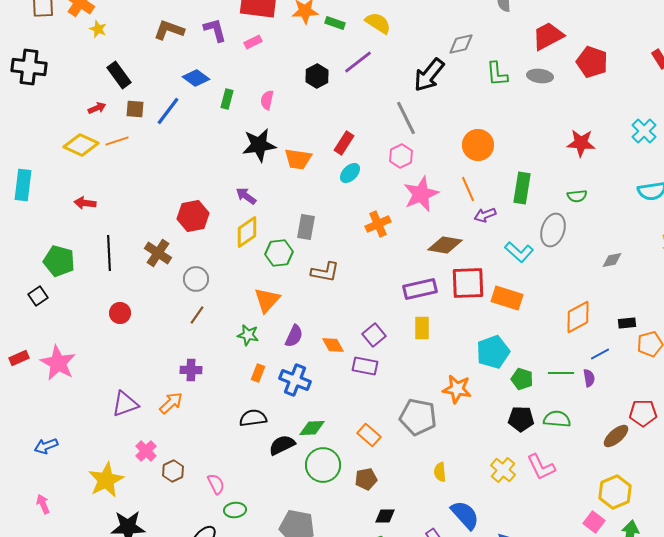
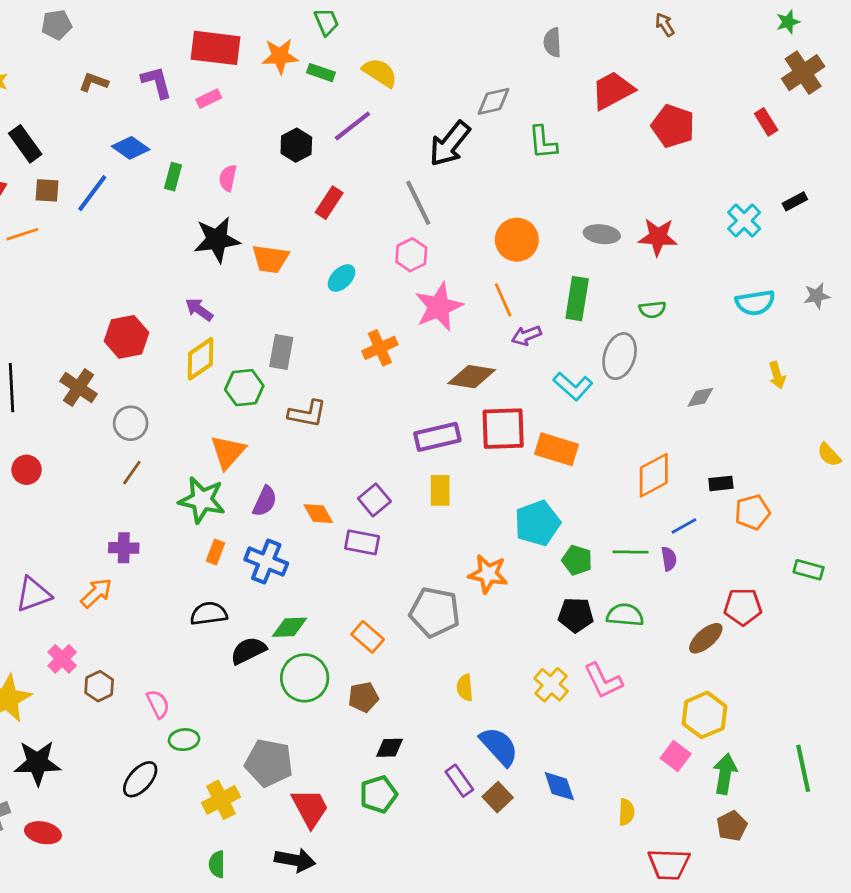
brown L-shape: (169, 30) -> (94, 82), size x0.7
gray ellipse: (540, 76) -> (602, 234), moved
red rectangle: (344, 143) -> (329, 203), moved
green star: (248, 335) -> (202, 500), size x1.6

